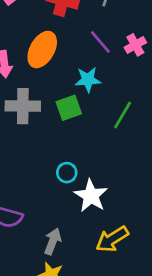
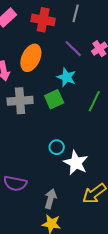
cyan star: (88, 80) -> (66, 77), turned 30

